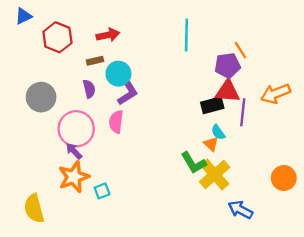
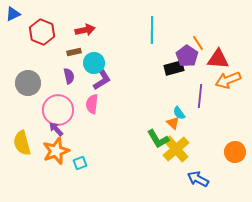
purple pentagon: (227, 65) -> (187, 56), turned -30
red triangle: (227, 91) -> (218, 59), moved
black rectangle: (212, 105) -> (174, 68), moved
yellow semicircle: (34, 209) -> (22, 143), moved

